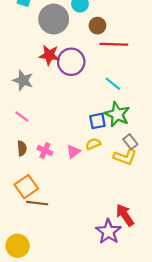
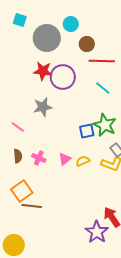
gray star: (23, 80) -> (43, 107), moved, turned -30
cyan line: (113, 84) -> (103, 88), moved
yellow semicircle: (93, 144) -> (83, 161), moved

